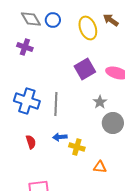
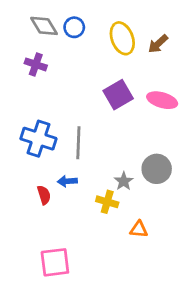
brown arrow: (111, 20) -> (158, 44), moved, turned -77
gray star: (100, 102) -> (124, 181), moved
blue arrow: (60, 137) -> (67, 181), moved

